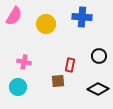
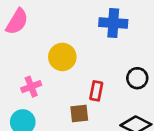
yellow circle: (46, 24) -> (62, 57), moved
pink cross: (24, 62) -> (31, 87), turned -32

